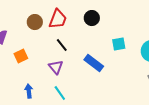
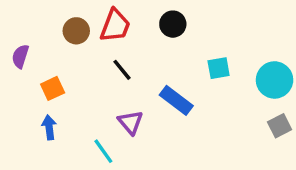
purple triangle: (56, 67) -> (130, 122), moved
blue arrow: (29, 91) -> (49, 127), moved
cyan line: (60, 93) -> (103, 151), moved

